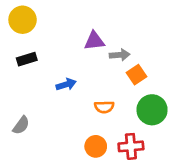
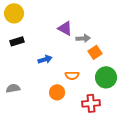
purple triangle: (94, 41) -> (65, 28), turned 35
gray semicircle: (21, 125) -> (13, 88), turned -136
orange circle: (96, 146) -> (57, 92), moved

